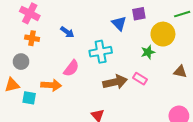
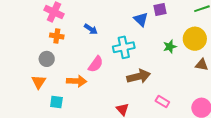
yellow circle: (163, 34) -> (195, 39), moved
pink rectangle: (140, 79) -> (162, 102), moved
orange triangle: (12, 85) -> (39, 82), turned -42
cyan square: (29, 98) -> (56, 102), moved

